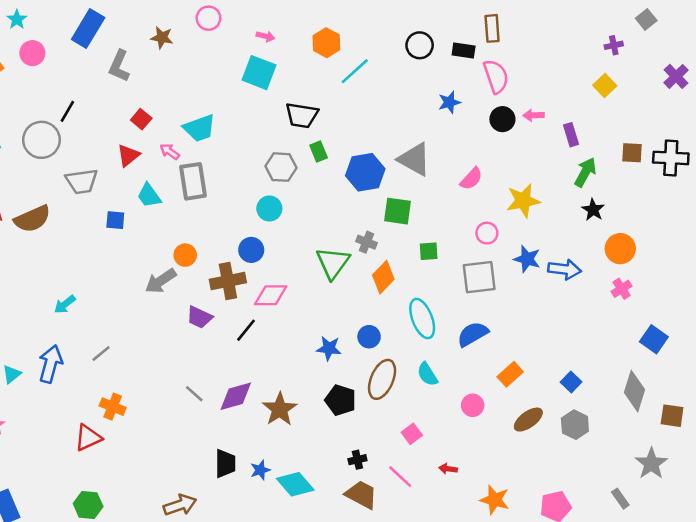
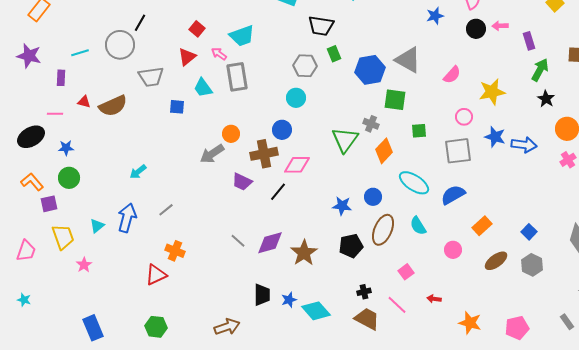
cyan ellipse: (422, 319) -> (414, 183), turned -36
black pentagon: (341, 400) -> (351, 246), turned -30

